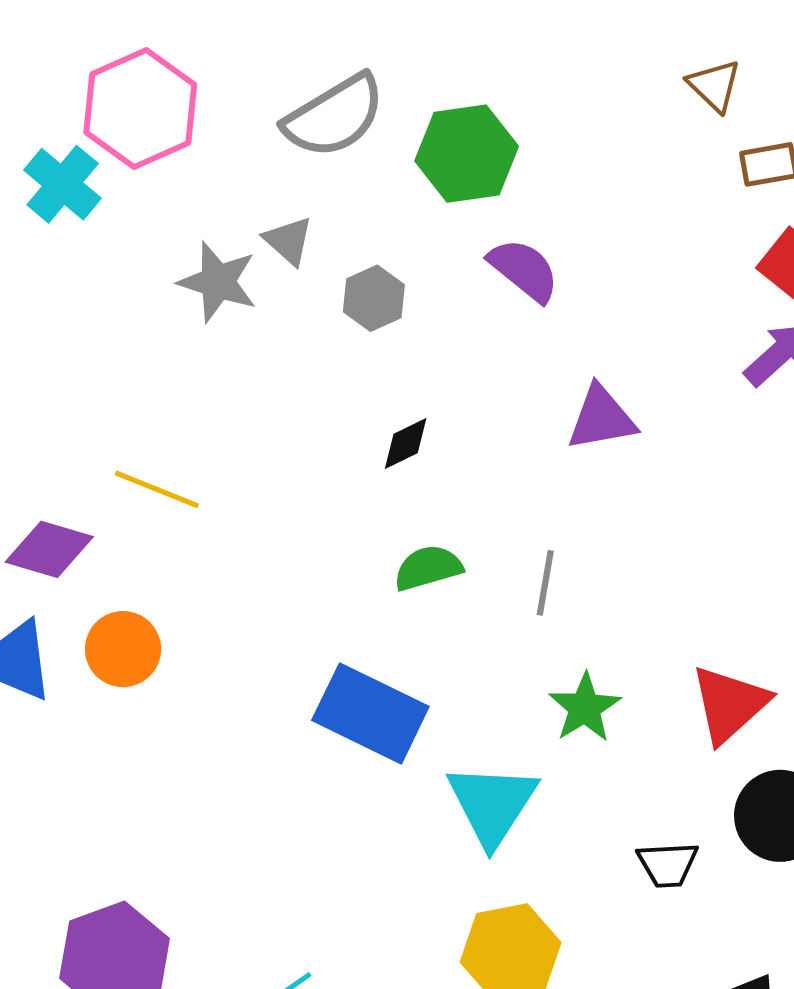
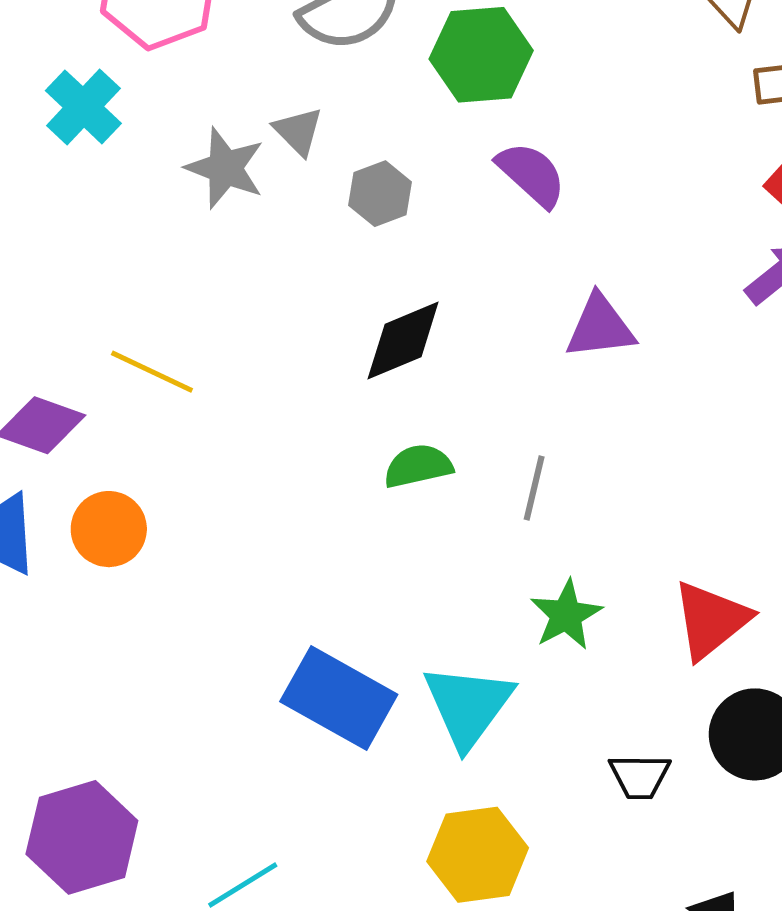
cyan cross: (63, 184) -> (83, 107), moved
black diamond: (406, 443) -> (403, 341), size x1.6
blue rectangle: (370, 713) -> (339, 698), moved

